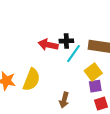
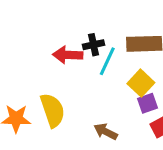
yellow semicircle: (32, 80) -> (53, 110), turned -30
brown arrow: (64, 100) -> (106, 132), turned 112

